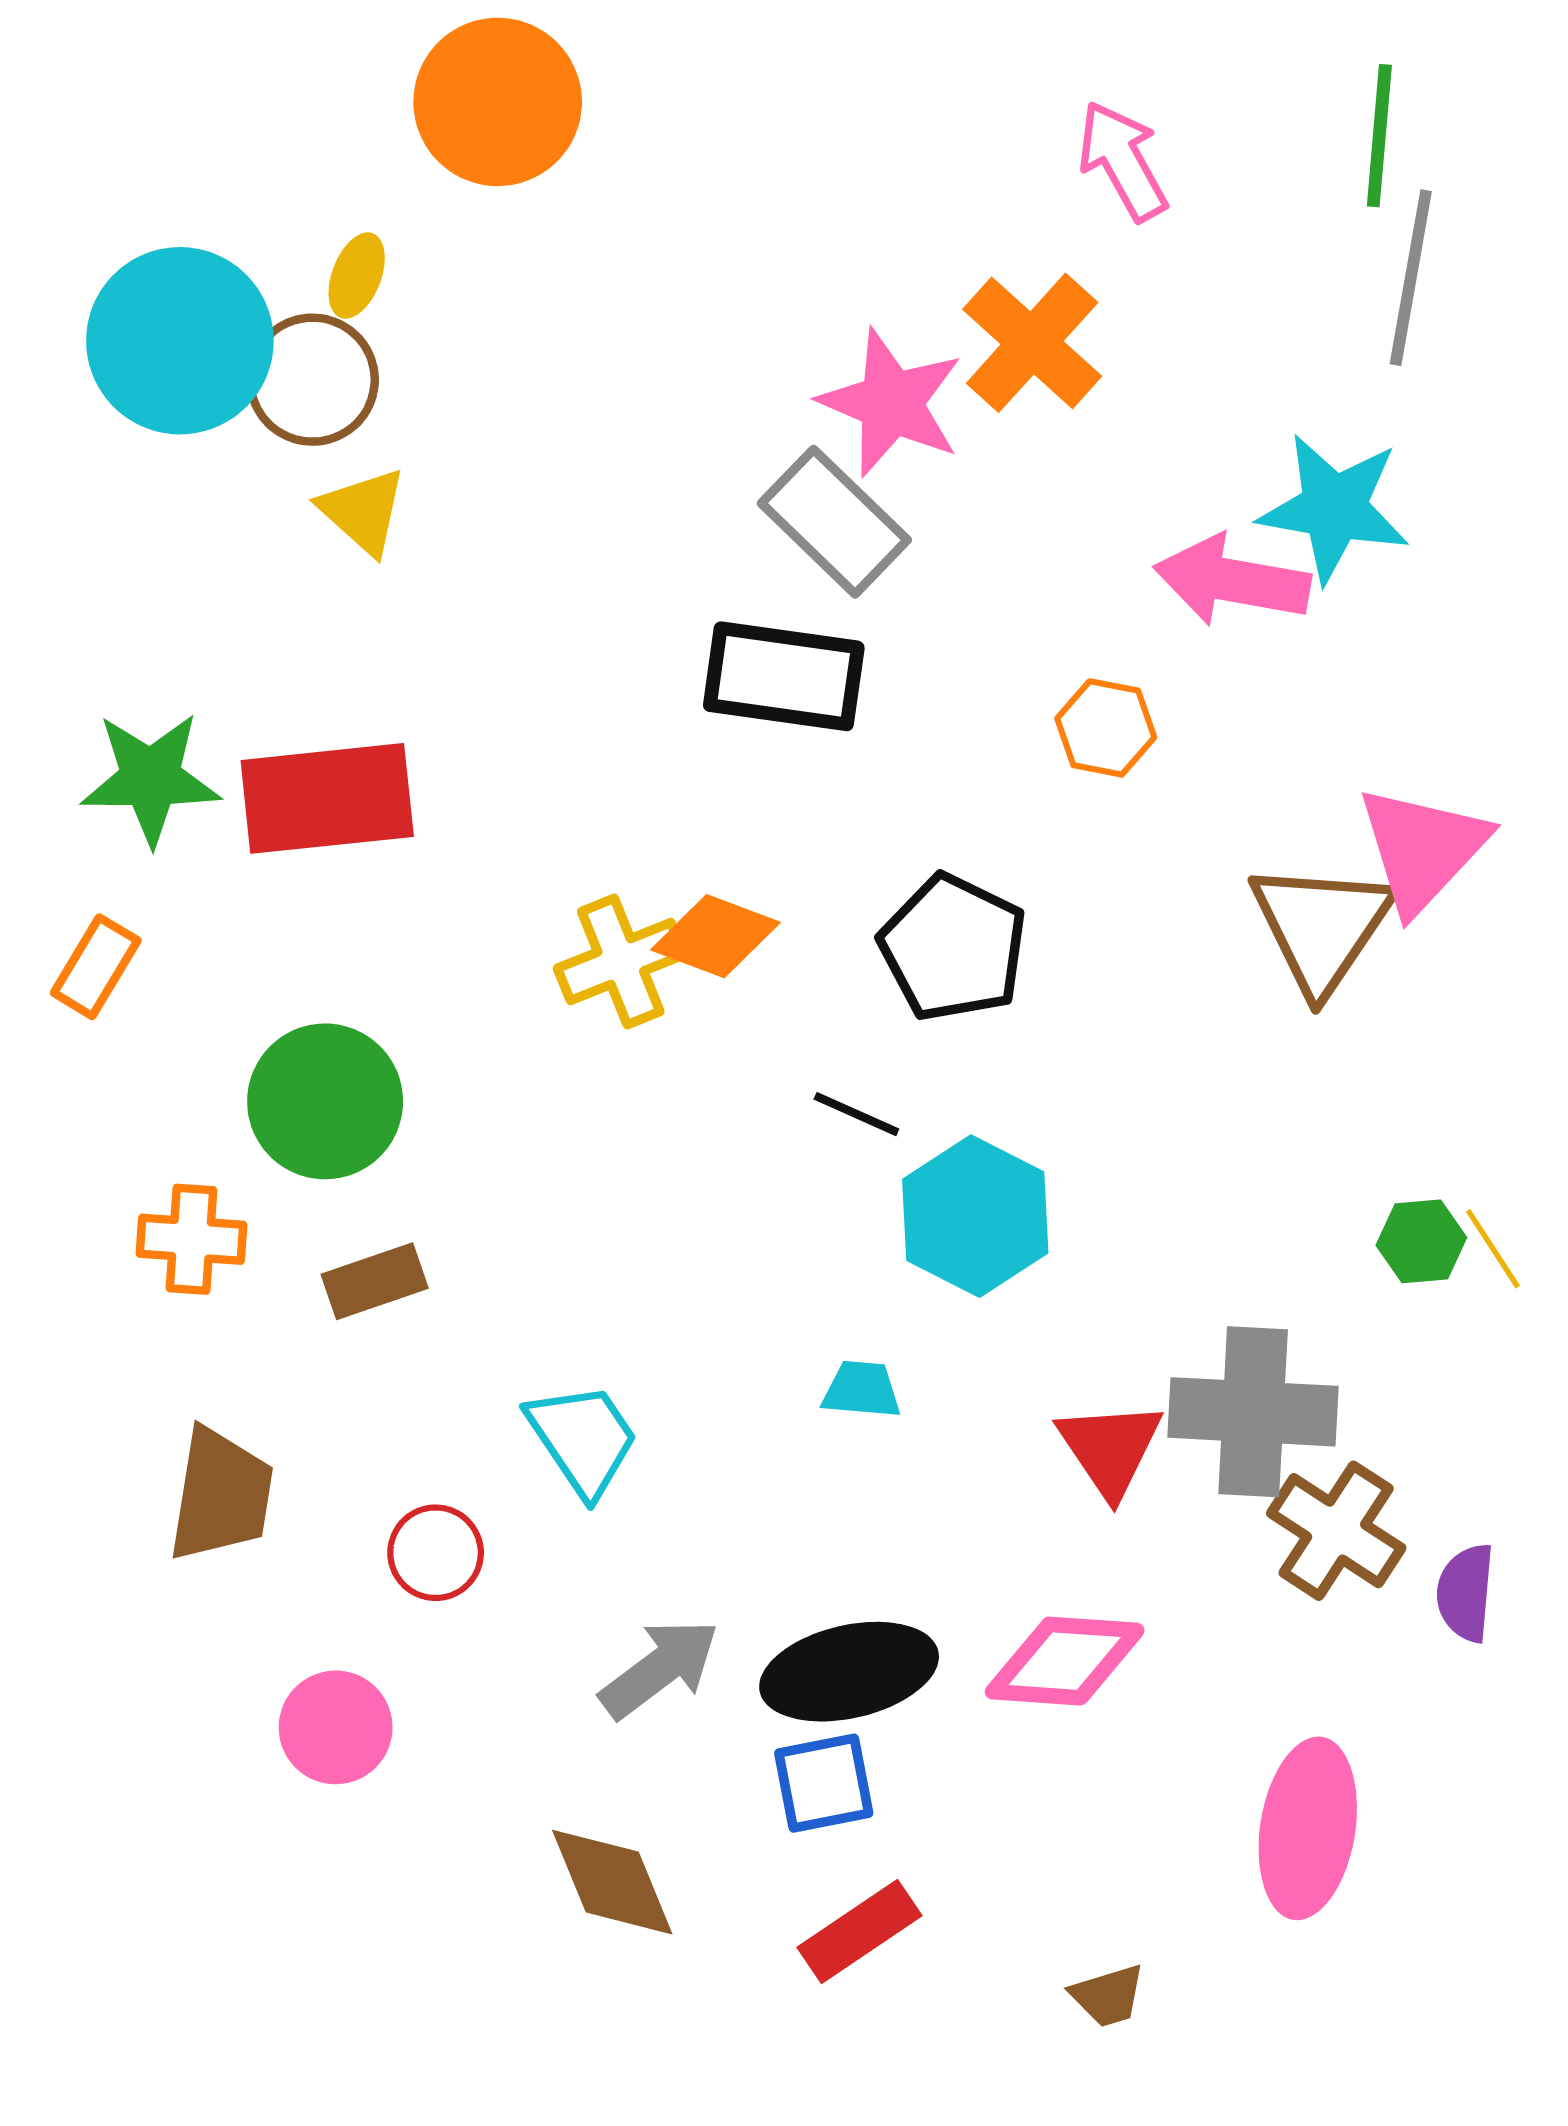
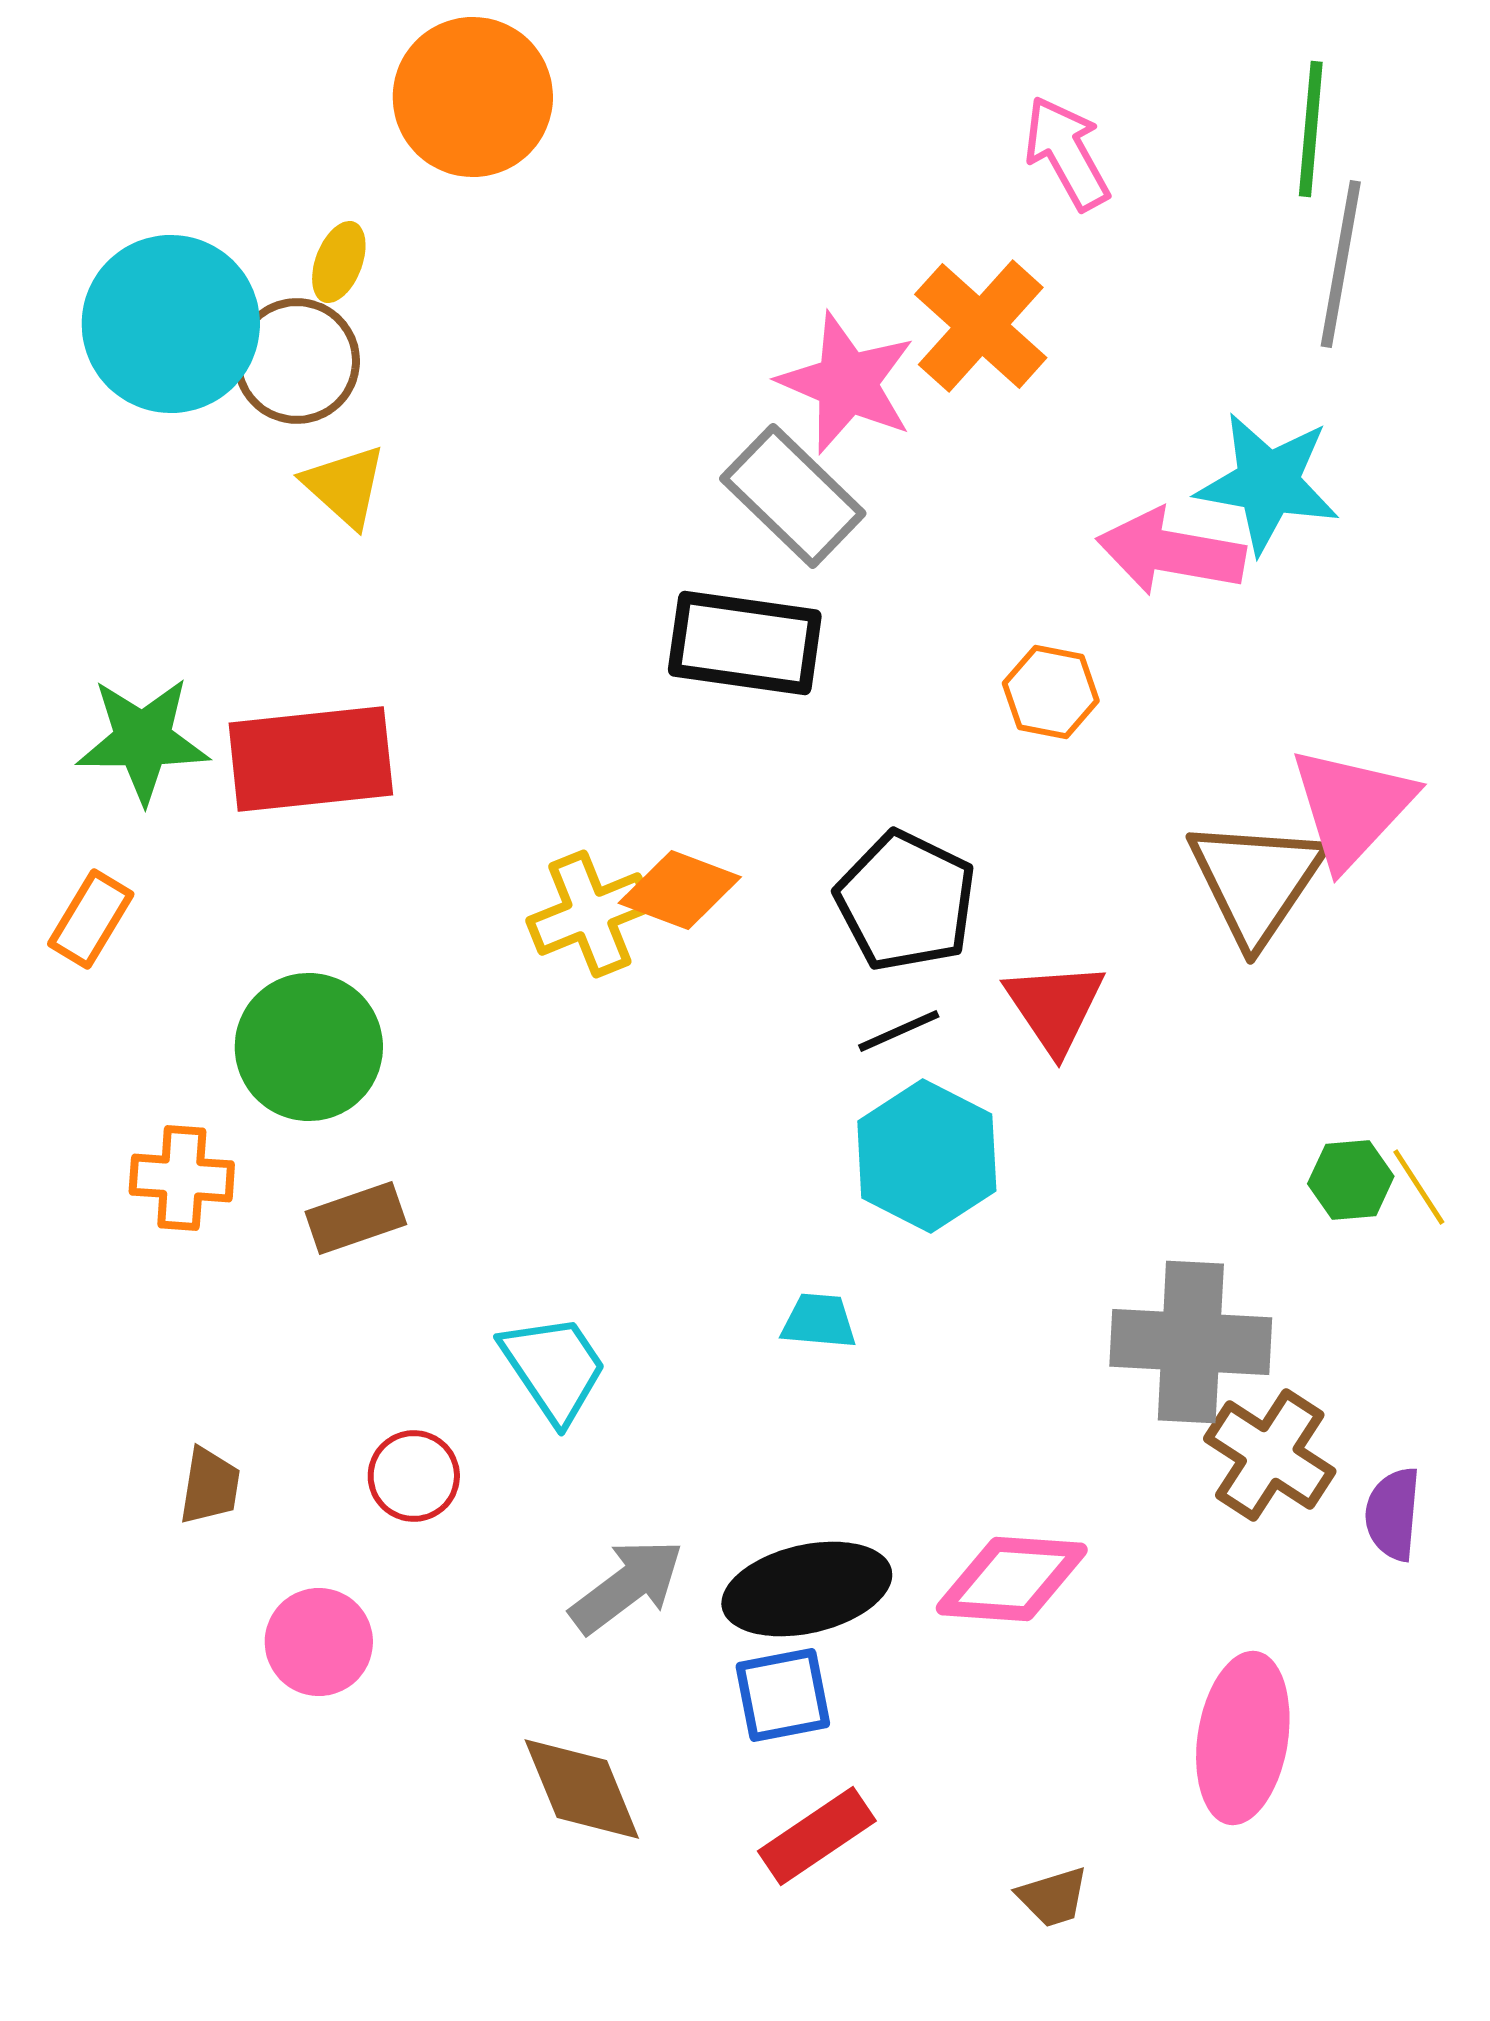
black line: (856, 1114) -> (899, 1031), moved, turned -48
red triangle: (1110, 1449) -> (1055, 1007), moved
brown trapezoid: (221, 1495) -> (210, 1486), moved, size x0.6

